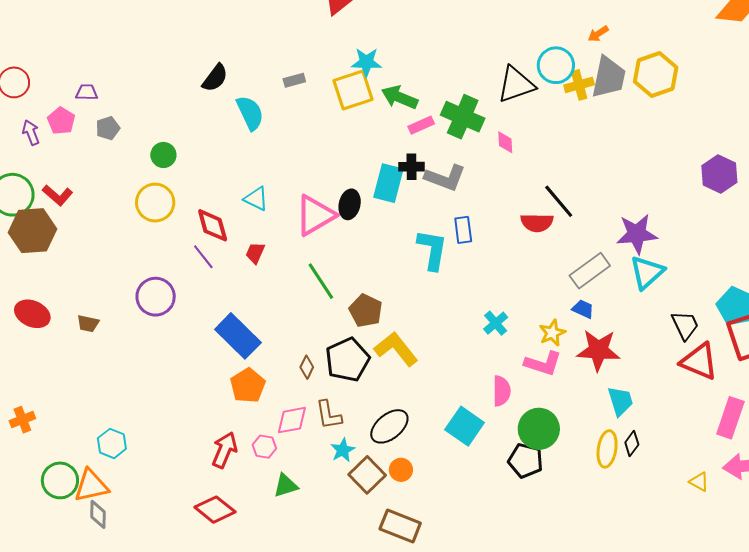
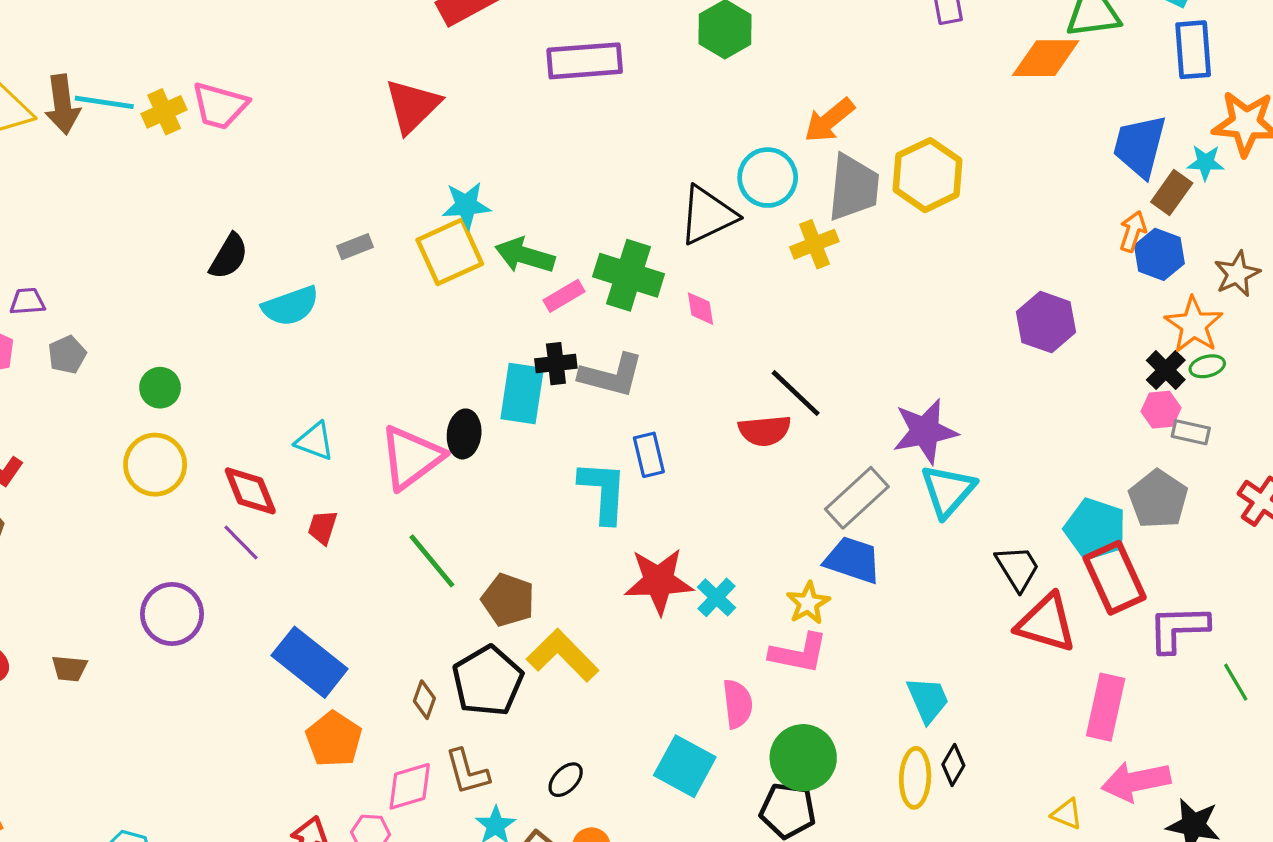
orange arrow: (598, 34) -> (829, 120), size x1.6
yellow cross: (579, 85) -> (814, 244), moved
cyan semicircle: (250, 113) -> (290, 306), turned 102
blue trapezoid: (583, 309) -> (853, 560), size x1.6
red star: (598, 350) -> (659, 581), moved
black ellipse: (389, 426) -> (566, 780), size x0.6

